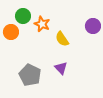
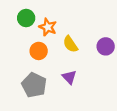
purple circle: (93, 26) -> (106, 46), moved
orange circle: (11, 32) -> (39, 51), moved

